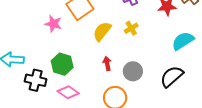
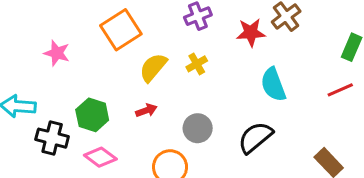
pink star: (53, 24) -> (57, 53), moved
cyan semicircle: (183, 41) -> (273, 85), turned -80
red arrow: (107, 63) -> (146, 110), moved, turned 80

